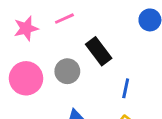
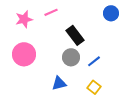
gray circle: (67, 71) -> (71, 57), moved
blue line: (126, 88) -> (94, 61), turned 40

